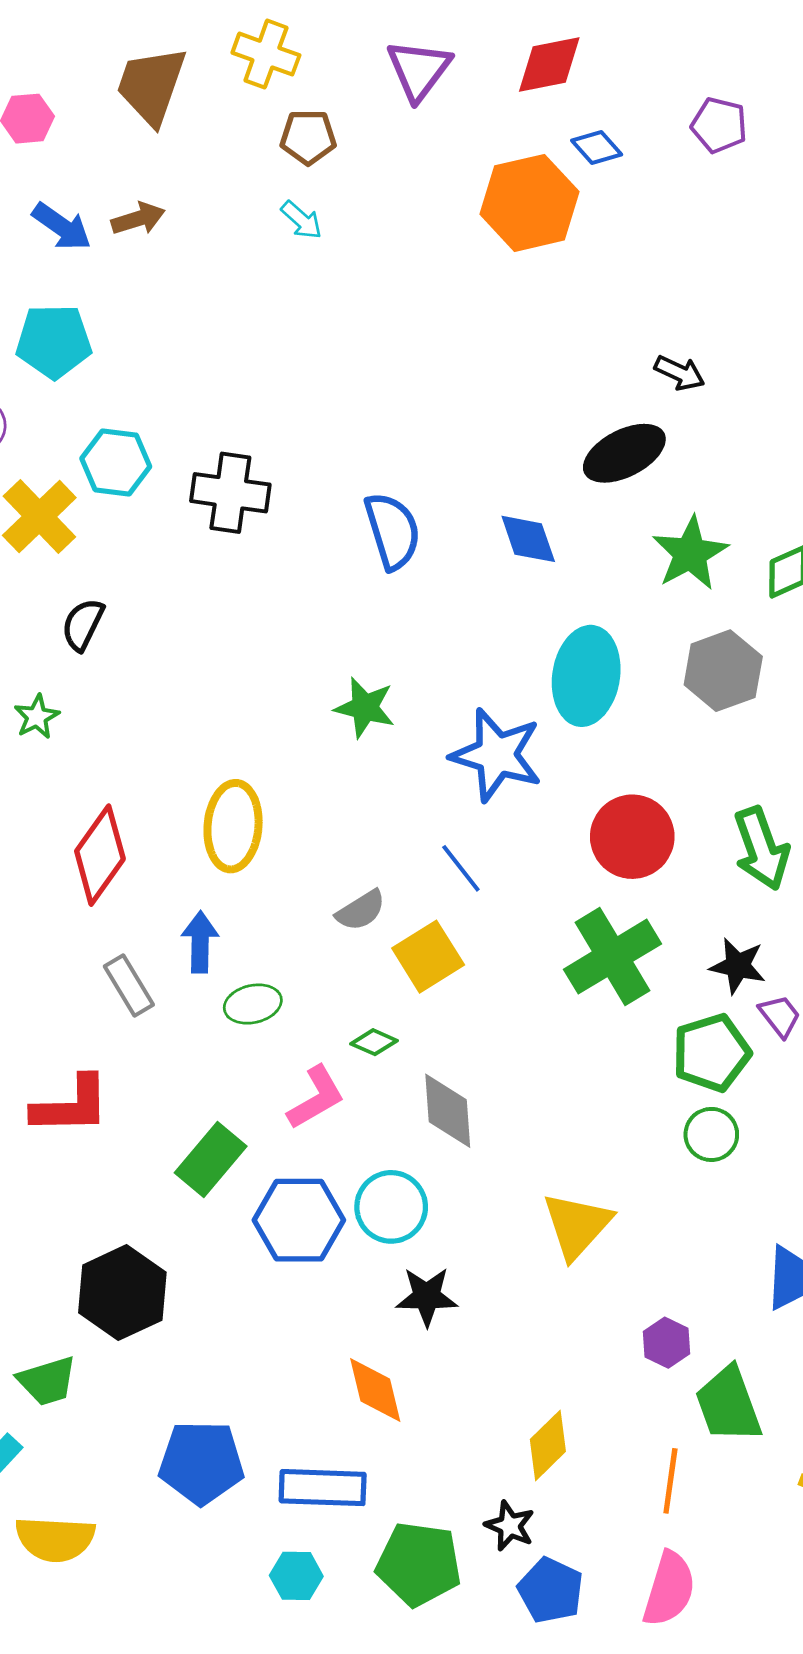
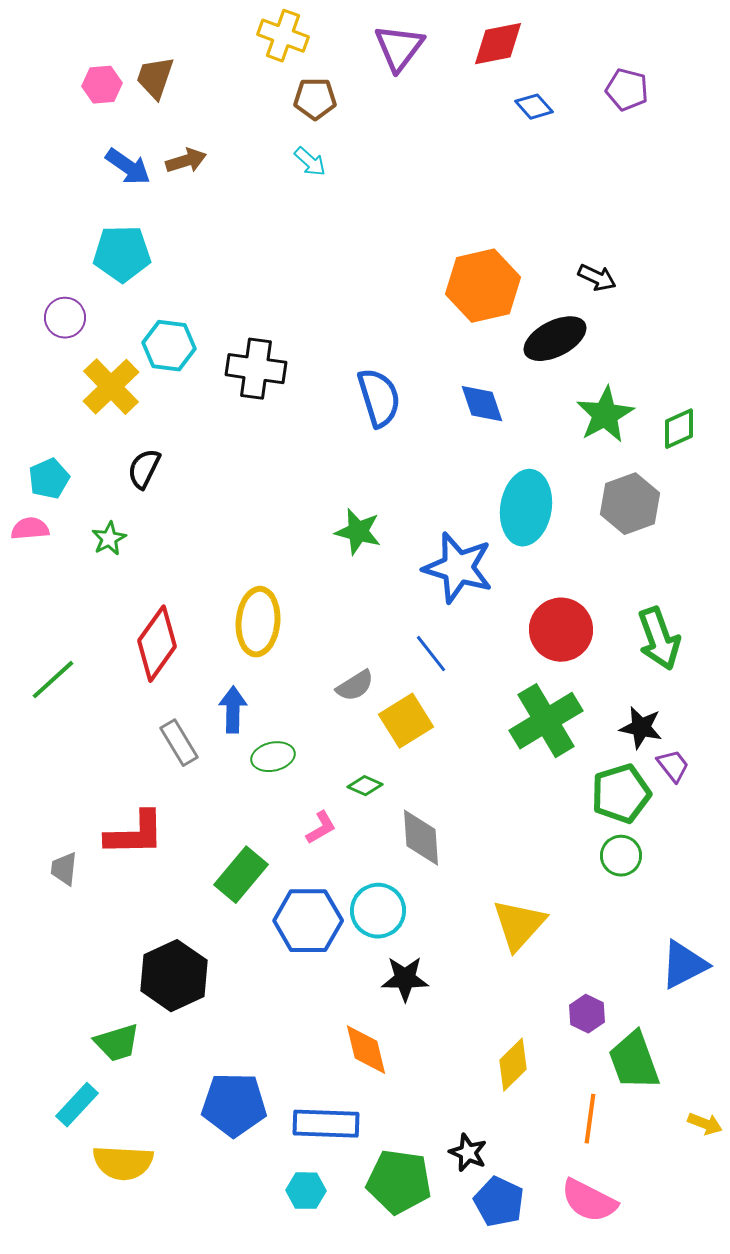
brown trapezoid: (151, 86) -> (155, 78), moved, size x0.7
orange hexagon: (529, 203) -> (483, 286), moved
pink L-shape: (316, 1098) -> (321, 828), size x0.7
yellow diamond: (548, 1445) -> (513, 1065), moved
pink semicircle: (669, 1589) -> (589, 1201), turned 100

